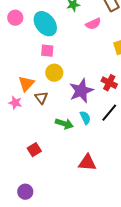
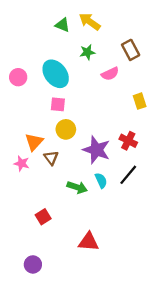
pink circle: (15, 18) -> (18, 77), moved
purple star: (81, 91) -> (96, 150), turned -30
red triangle: (87, 163) -> (89, 242), moved

